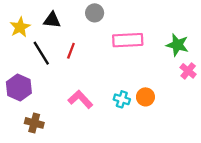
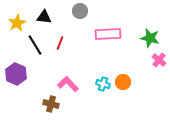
brown cross: (34, 123) -> (51, 104), moved

